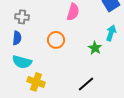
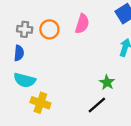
orange circle: (56, 40) -> (49, 29), moved
green star: (95, 48) -> (107, 82), moved

